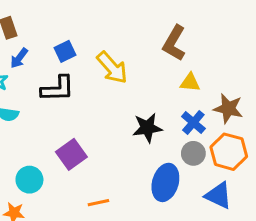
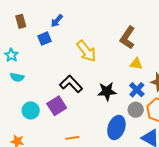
blue square: (65, 51) -> (45, 39), moved
blue arrow: (19, 58) -> (57, 21), moved
black L-shape: (58, 89) -> (71, 84), moved, turned -135
cyan circle: (29, 180) -> (31, 110), moved

